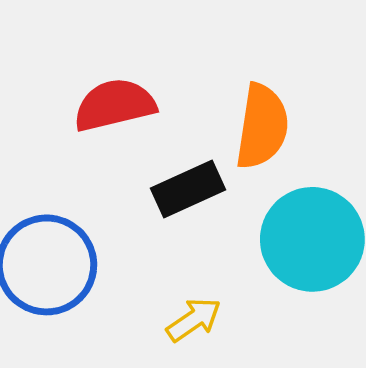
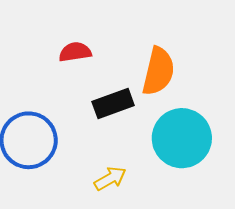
red semicircle: (115, 105) -> (75, 52), size x0.7

